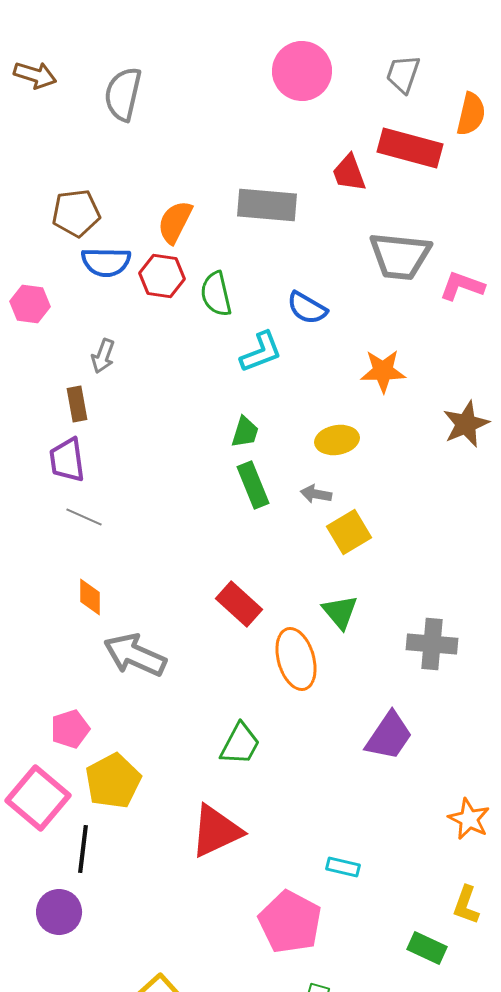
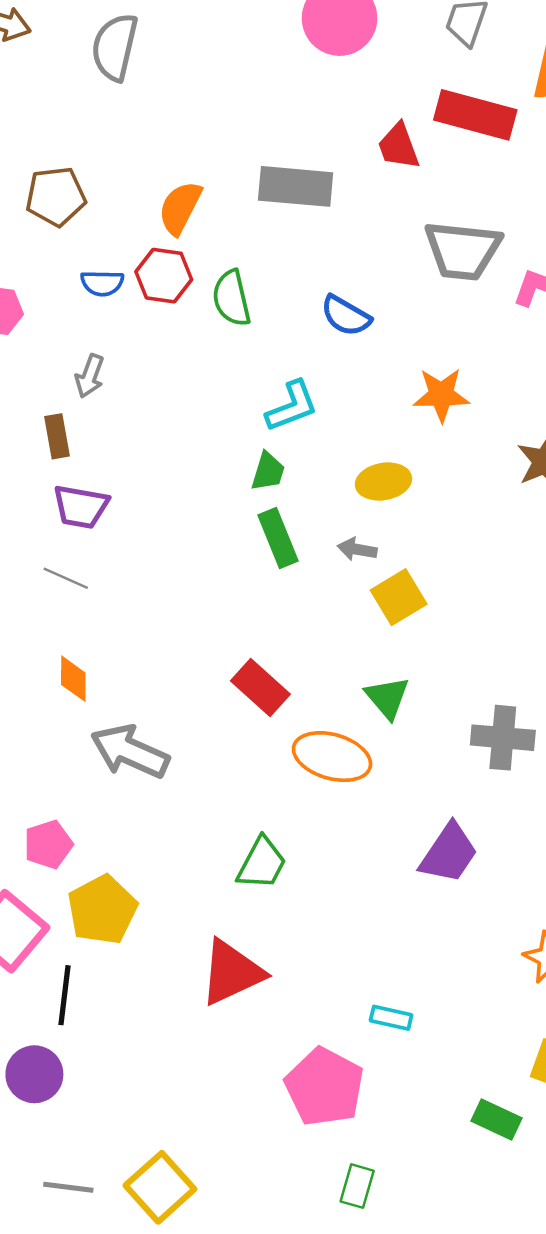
blue semicircle: (106, 262) -> (102, 283), moved, size x0.7
cyan L-shape: (261, 352) -> (292, 406), moved
purple trapezoid: (67, 460) -> (81, 507), moved, turned -72
orange ellipse: (296, 659) -> (332, 757), turned -58

